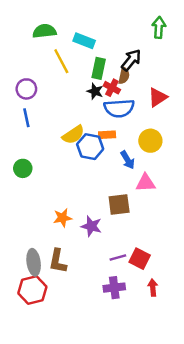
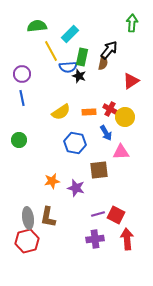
cyan rectangle: (84, 41) -> (70, 34), turned -66
red cross: (112, 88) -> (110, 109), moved
blue semicircle: (119, 108) -> (68, 67), moved, size x0.7
blue hexagon: (90, 147) -> (75, 143), moved
red arrow: (153, 288) -> (127, 239), size x1.5

